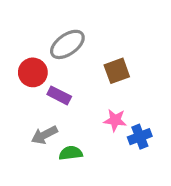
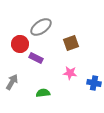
gray arrow: (44, 135) -> (12, 82), moved, turned 147
blue cross: (140, 137) -> (94, 83), moved, turned 32

